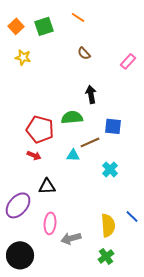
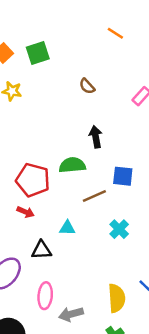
orange line: (78, 17) -> (115, 33), moved
cyan triangle: (73, 155) -> (67, 228), moved

